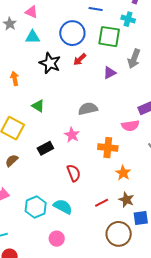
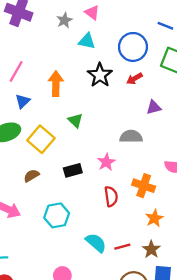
purple triangle: (110, 73) -> (154, 107), moved
orange arrow: (15, 79) -> (56, 84), size x1.5
red semicircle: (74, 173) -> (111, 196), moved
cyan hexagon: (36, 207) -> (57, 215), moved
cyan semicircle: (63, 207) -> (96, 243), moved

